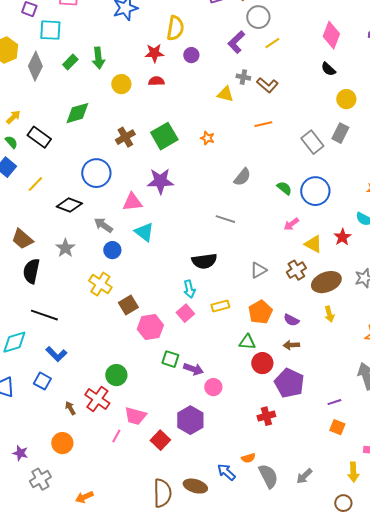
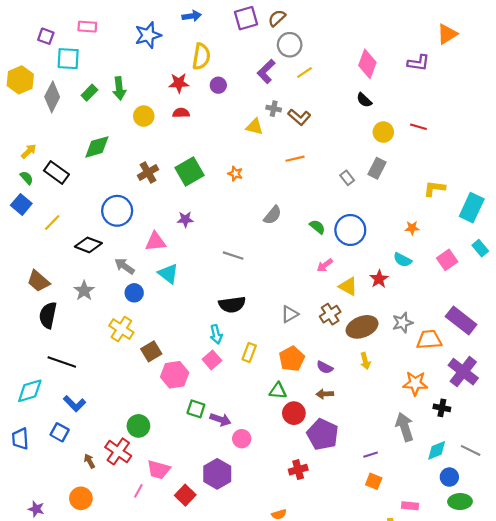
gray rectangle: (312, 142) -> (347, 178), size x0.6
purple star: (160, 181) -> (185, 219), size x0.6
gray line: (225, 219) -> (233, 256), moved
yellow rectangle: (220, 306) -> (249, 352), turned -54

